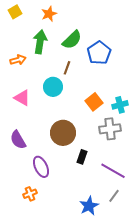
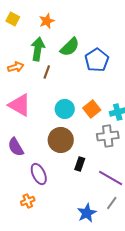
yellow square: (15, 12) -> (13, 19), turned -32
brown line: (67, 68) -> (47, 72), moved
cyan circle: (53, 87) -> (65, 109), moved
pink triangle: (22, 98) -> (20, 105), size x1.4

